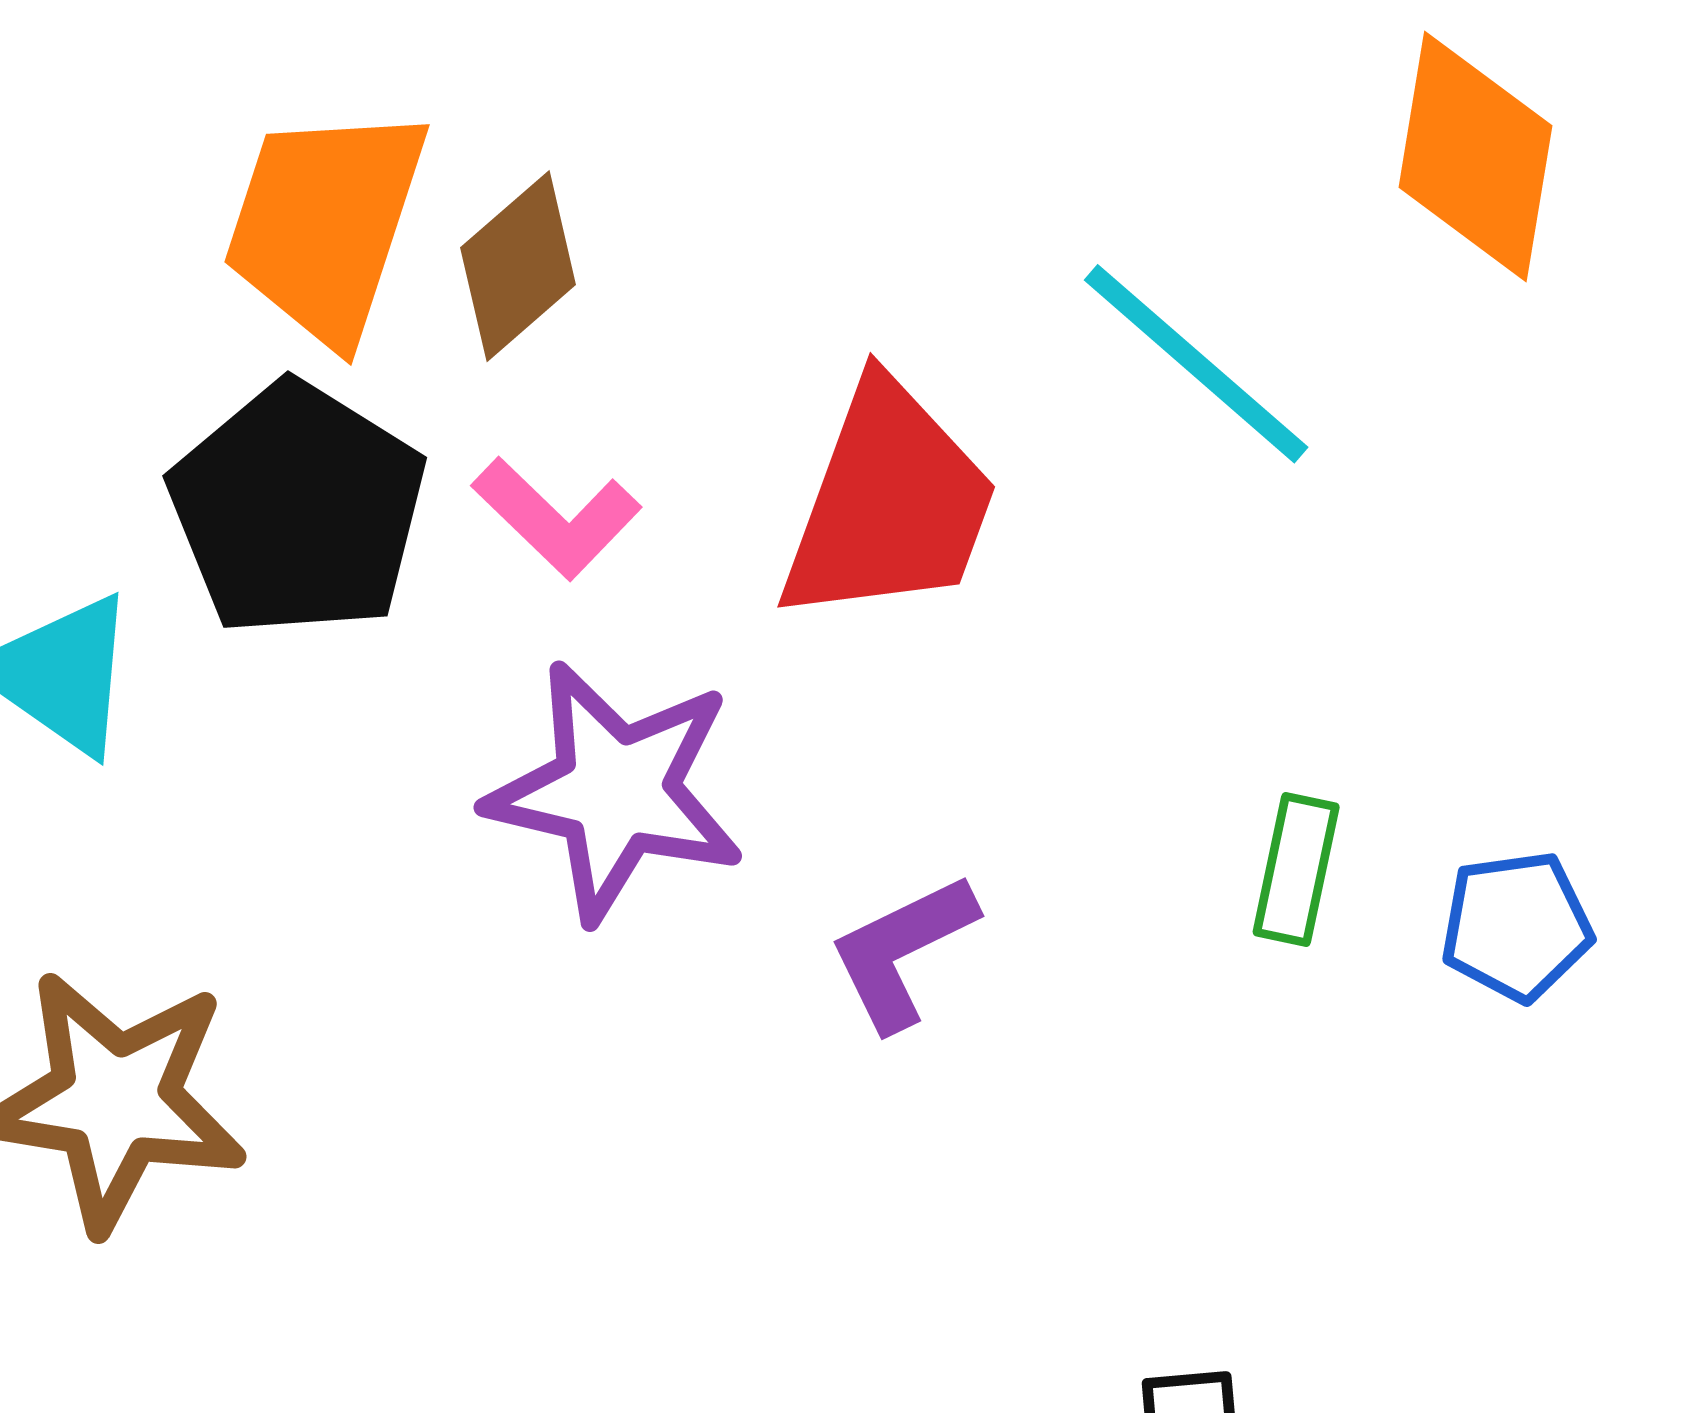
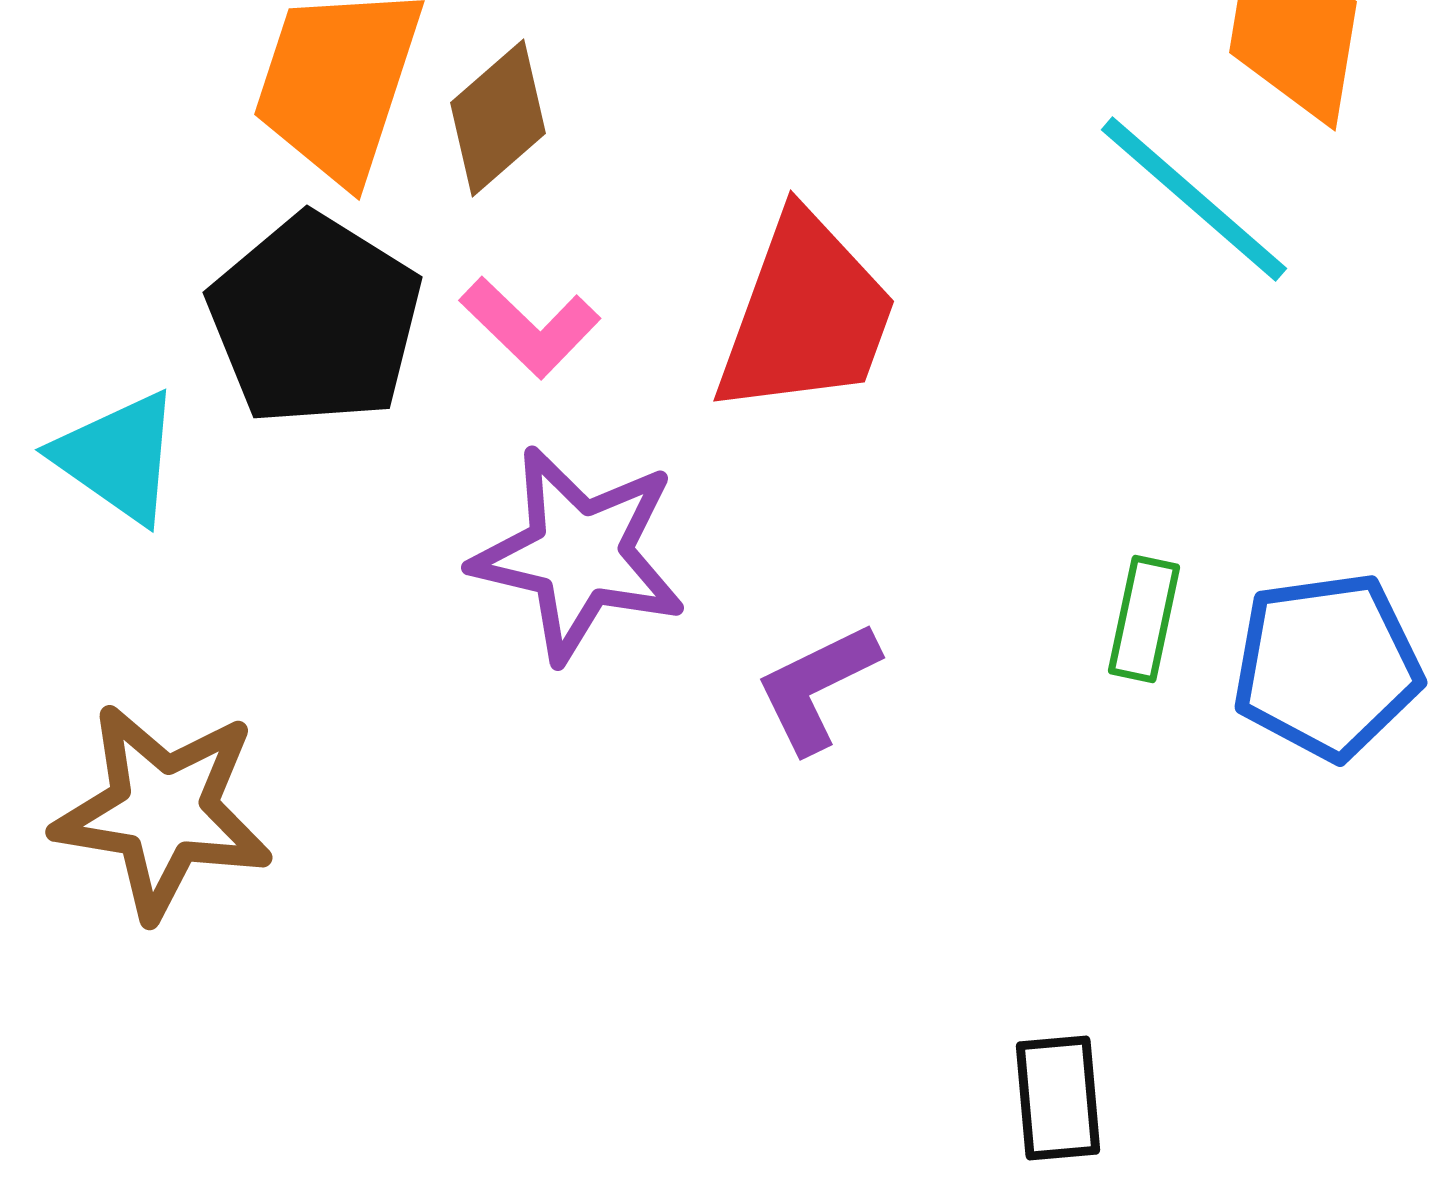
cyan line: (1196, 364) -> (1194, 199), moved
blue pentagon: (1516, 926) -> (1327, 666), size x1.5

